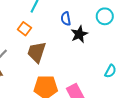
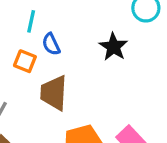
blue semicircle: (66, 19) -> (51, 44), moved

